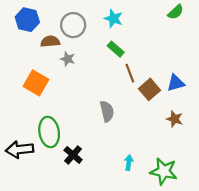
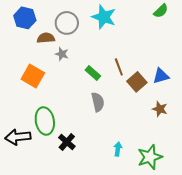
cyan star: (113, 19) -> (104, 17), size x1.4
green rectangle: (116, 49) -> (93, 73), moved
green star: (164, 171) -> (150, 157), turned -30

